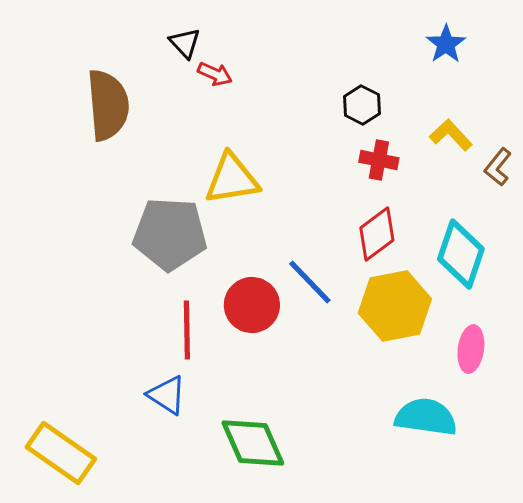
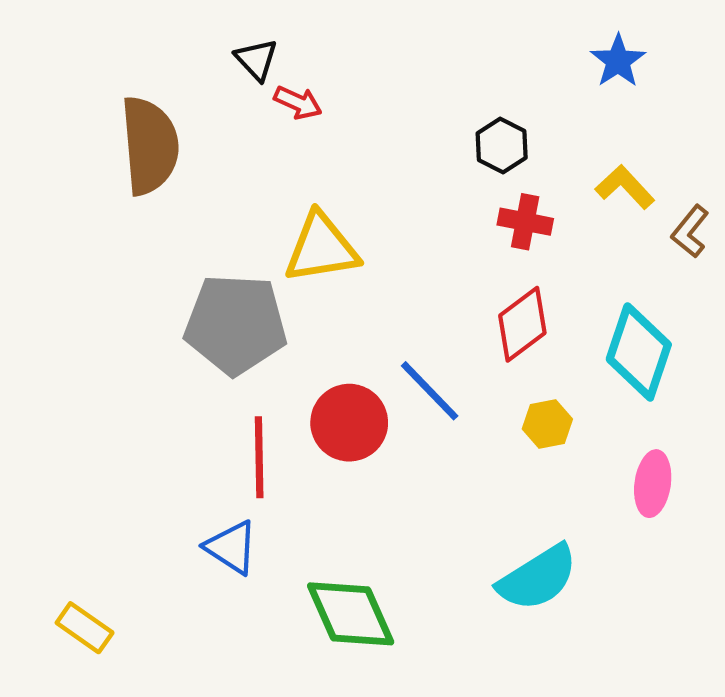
yellow hexagon: (395, 306) -> (547, 424), size x0.5
cyan semicircle: (426, 417) -> (538, 578), moved, turned 140
yellow rectangle: (61, 453) -> (85, 628), size x0.6

